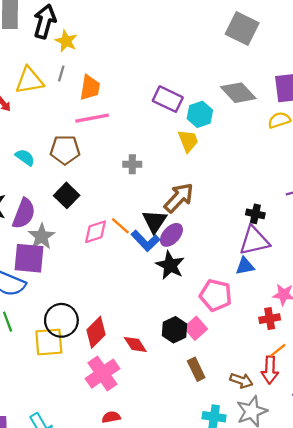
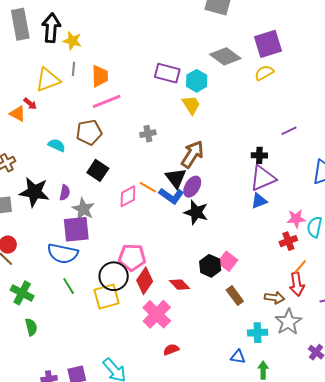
purple semicircle: (24, 213) -> (65, 193), size x0.6
pink pentagon: (216, 295) -> (132, 257), moved

